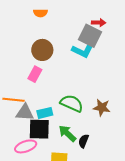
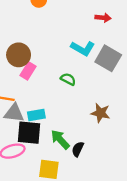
gray square: (90, 36) -> (108, 58), moved
brown circle: (42, 50) -> (19, 55), moved
green semicircle: (72, 103) -> (68, 79), moved, size x0.6

